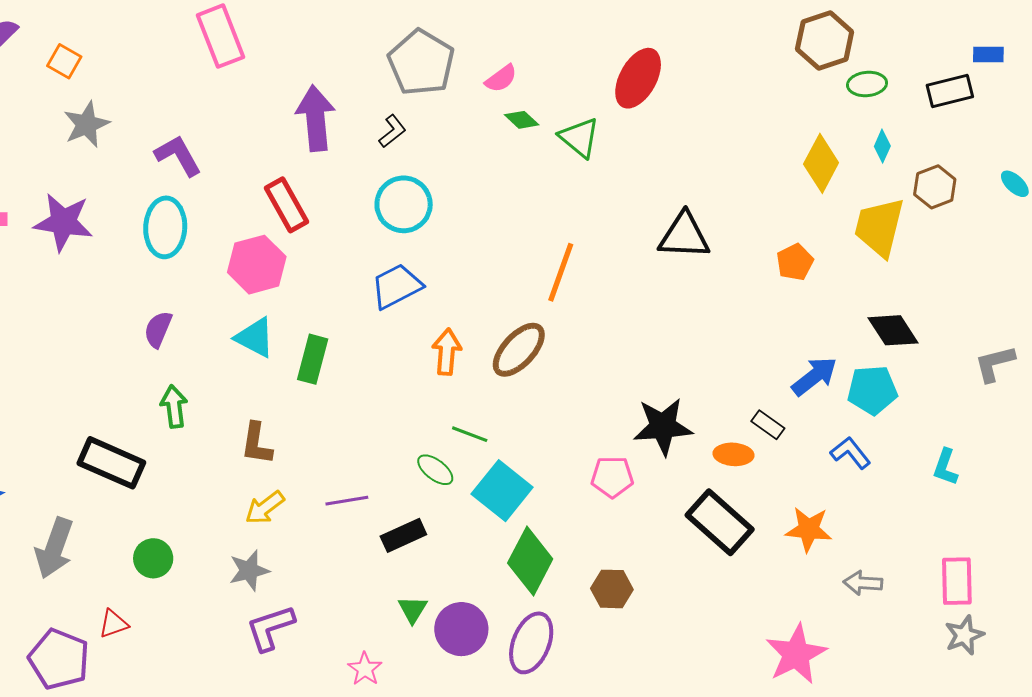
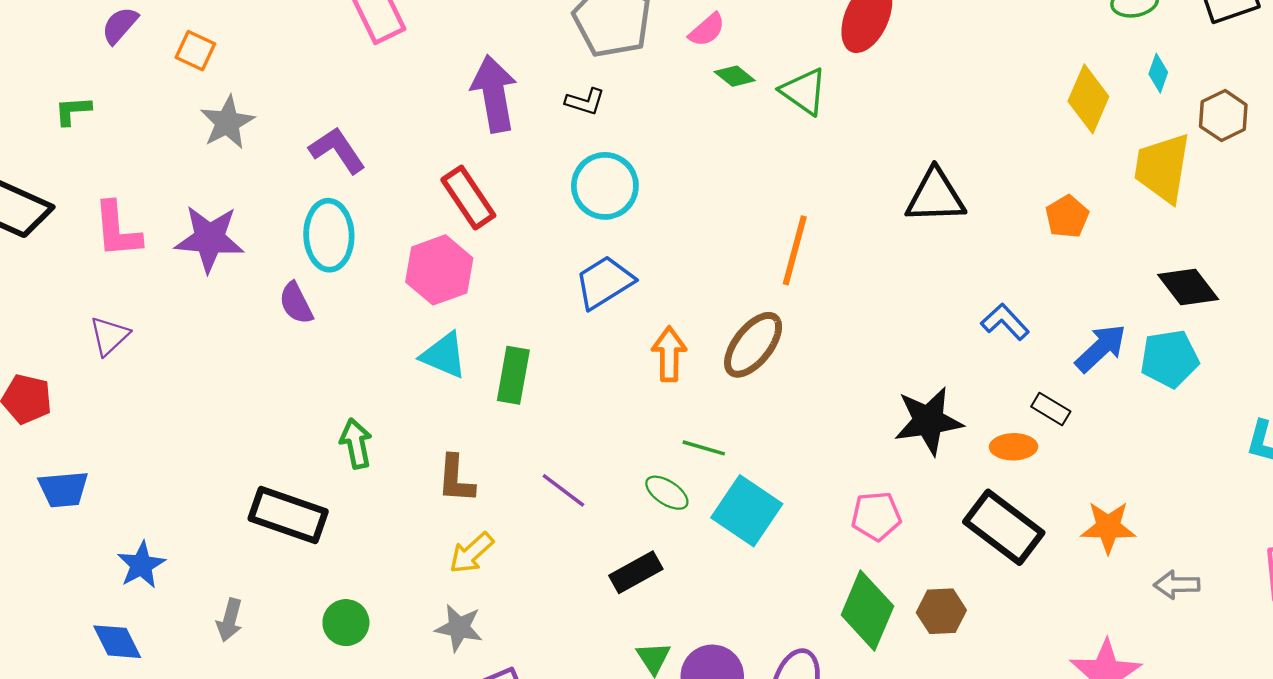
black L-shape: (392, 131) -> (585, 102), turned 60
purple semicircle: (158, 329) -> (296, 303), moved, turned -45
blue L-shape: (851, 453) -> (1005, 322), moved
pink pentagon: (612, 477) -> (876, 516), moved
purple line: (347, 501) -> (563, 490), moved, turned 51
gray arrow: (54, 548) -> (230, 620), size x0.6
green diamond: (530, 561) -> (867, 610), moved
gray star: (249, 570) -> (459, 628), turned 30
brown hexagon: (612, 589) -> (941, 611), moved

